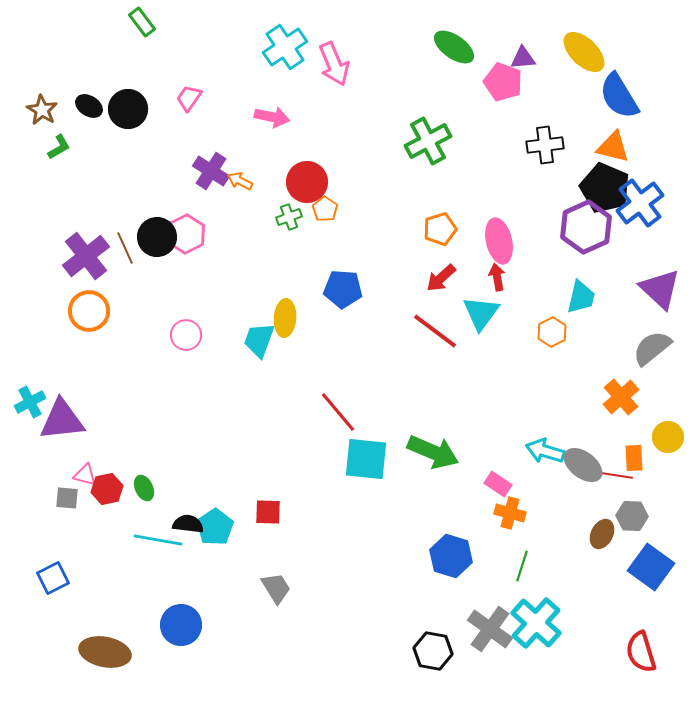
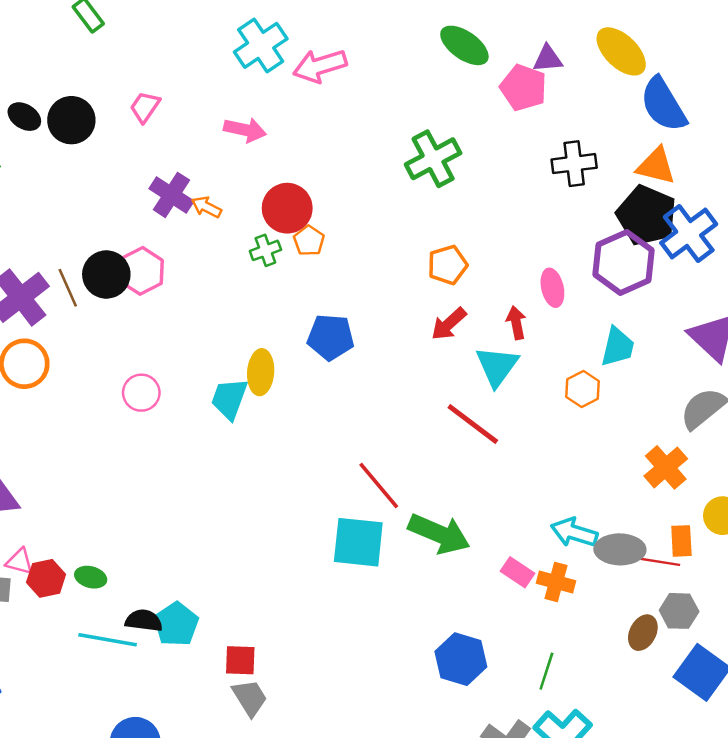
pink arrow: (334, 64) -> (320, 66), turned 96
pink ellipse: (499, 241) -> (552, 288), moved, size x0.7
red line: (435, 331) -> (473, 424), moved
red line: (338, 412) -> (379, 485), moved
gray ellipse: (583, 465) -> (620, 549), turned -36
green ellipse: (144, 488) -> (91, 577), turned -50
red square: (268, 512) -> (240, 660), moved
orange cross: (510, 513) -> (556, 582), moved

